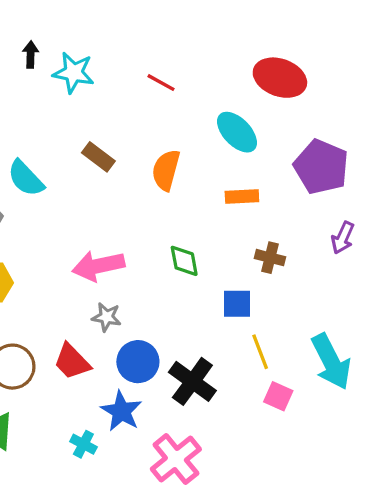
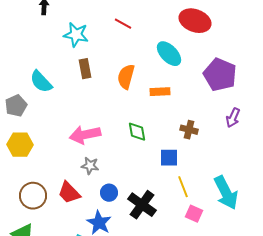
cyan star: (74, 73) -> (76, 35), moved
brown rectangle: (98, 157) -> (85, 69), turned 42
orange rectangle: (242, 196) -> (160, 92), moved
blue circle: (138, 362) -> (109, 193), size x0.7

